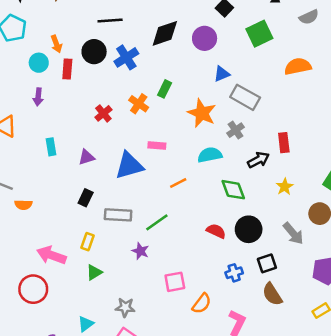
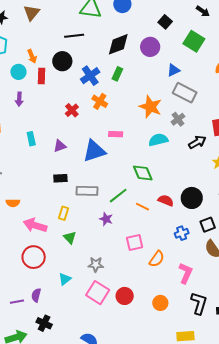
green square: (259, 34) -> (194, 41), turned -30
blue cross: (126, 57) -> (90, 76), moved
blue triangle: (222, 74) -> (174, 70), moved
green rectangle: (165, 89) -> (117, 74), moved
orange line: (178, 183) -> (142, 207), moved, turned 56
green diamond: (233, 190) -> (143, 173), moved
black rectangle: (86, 198) -> (60, 178), turned 64
orange semicircle: (23, 205) -> (13, 203), moved
green triangle: (94, 272) -> (70, 238), turned -40
red circle: (33, 289) -> (34, 257), moved

